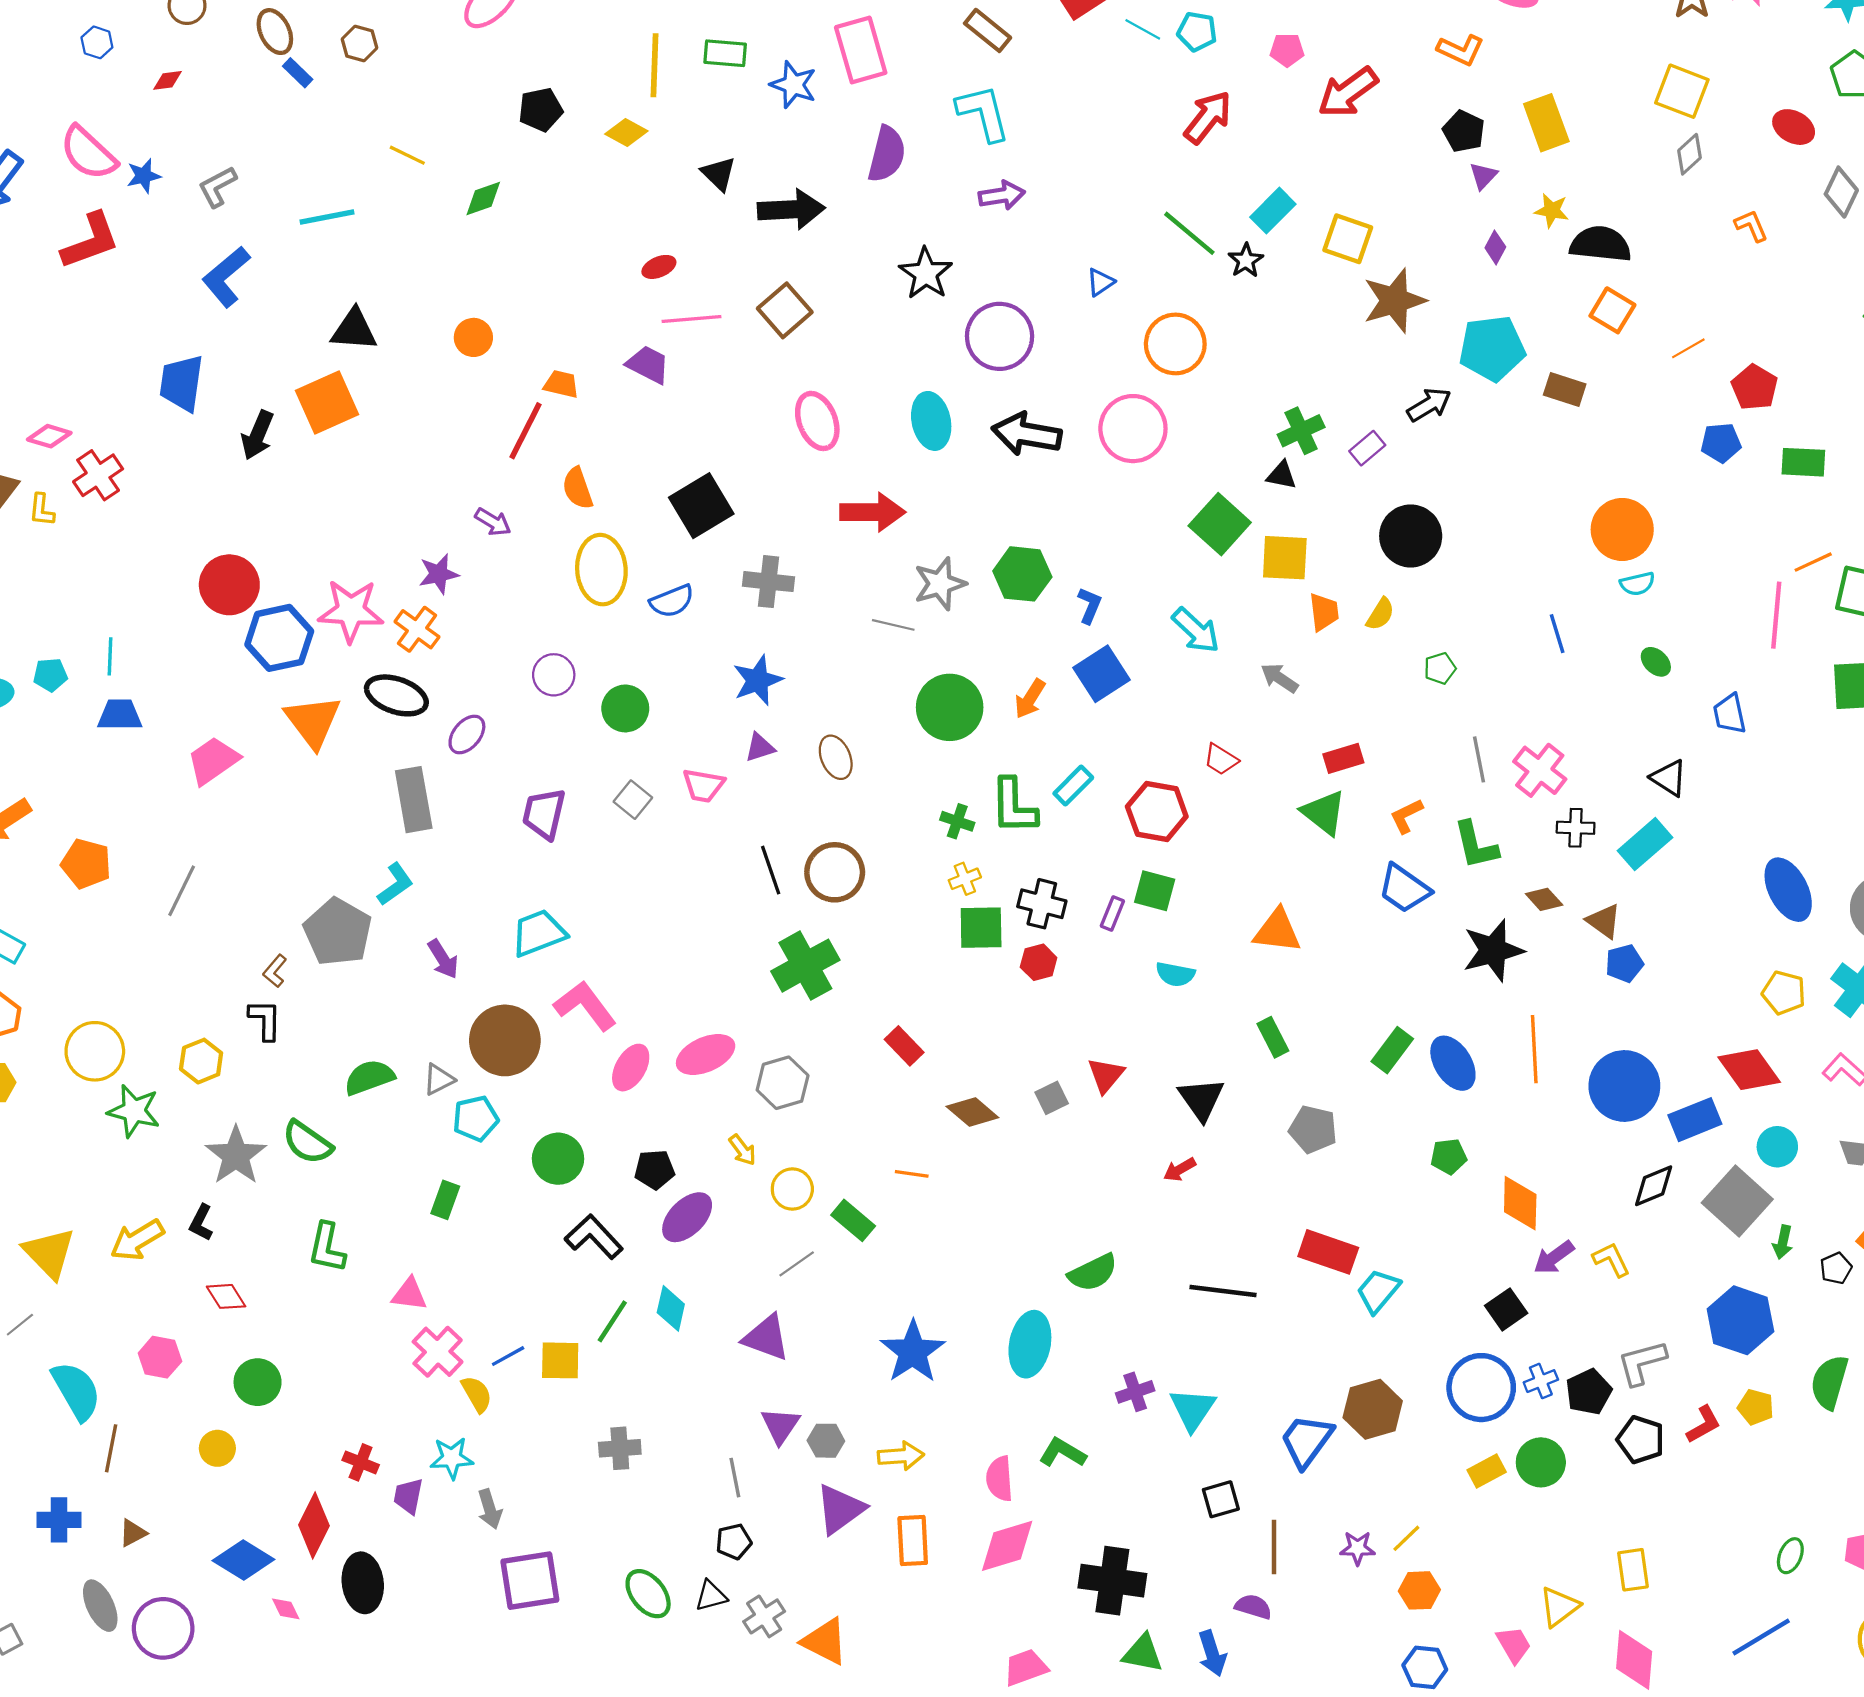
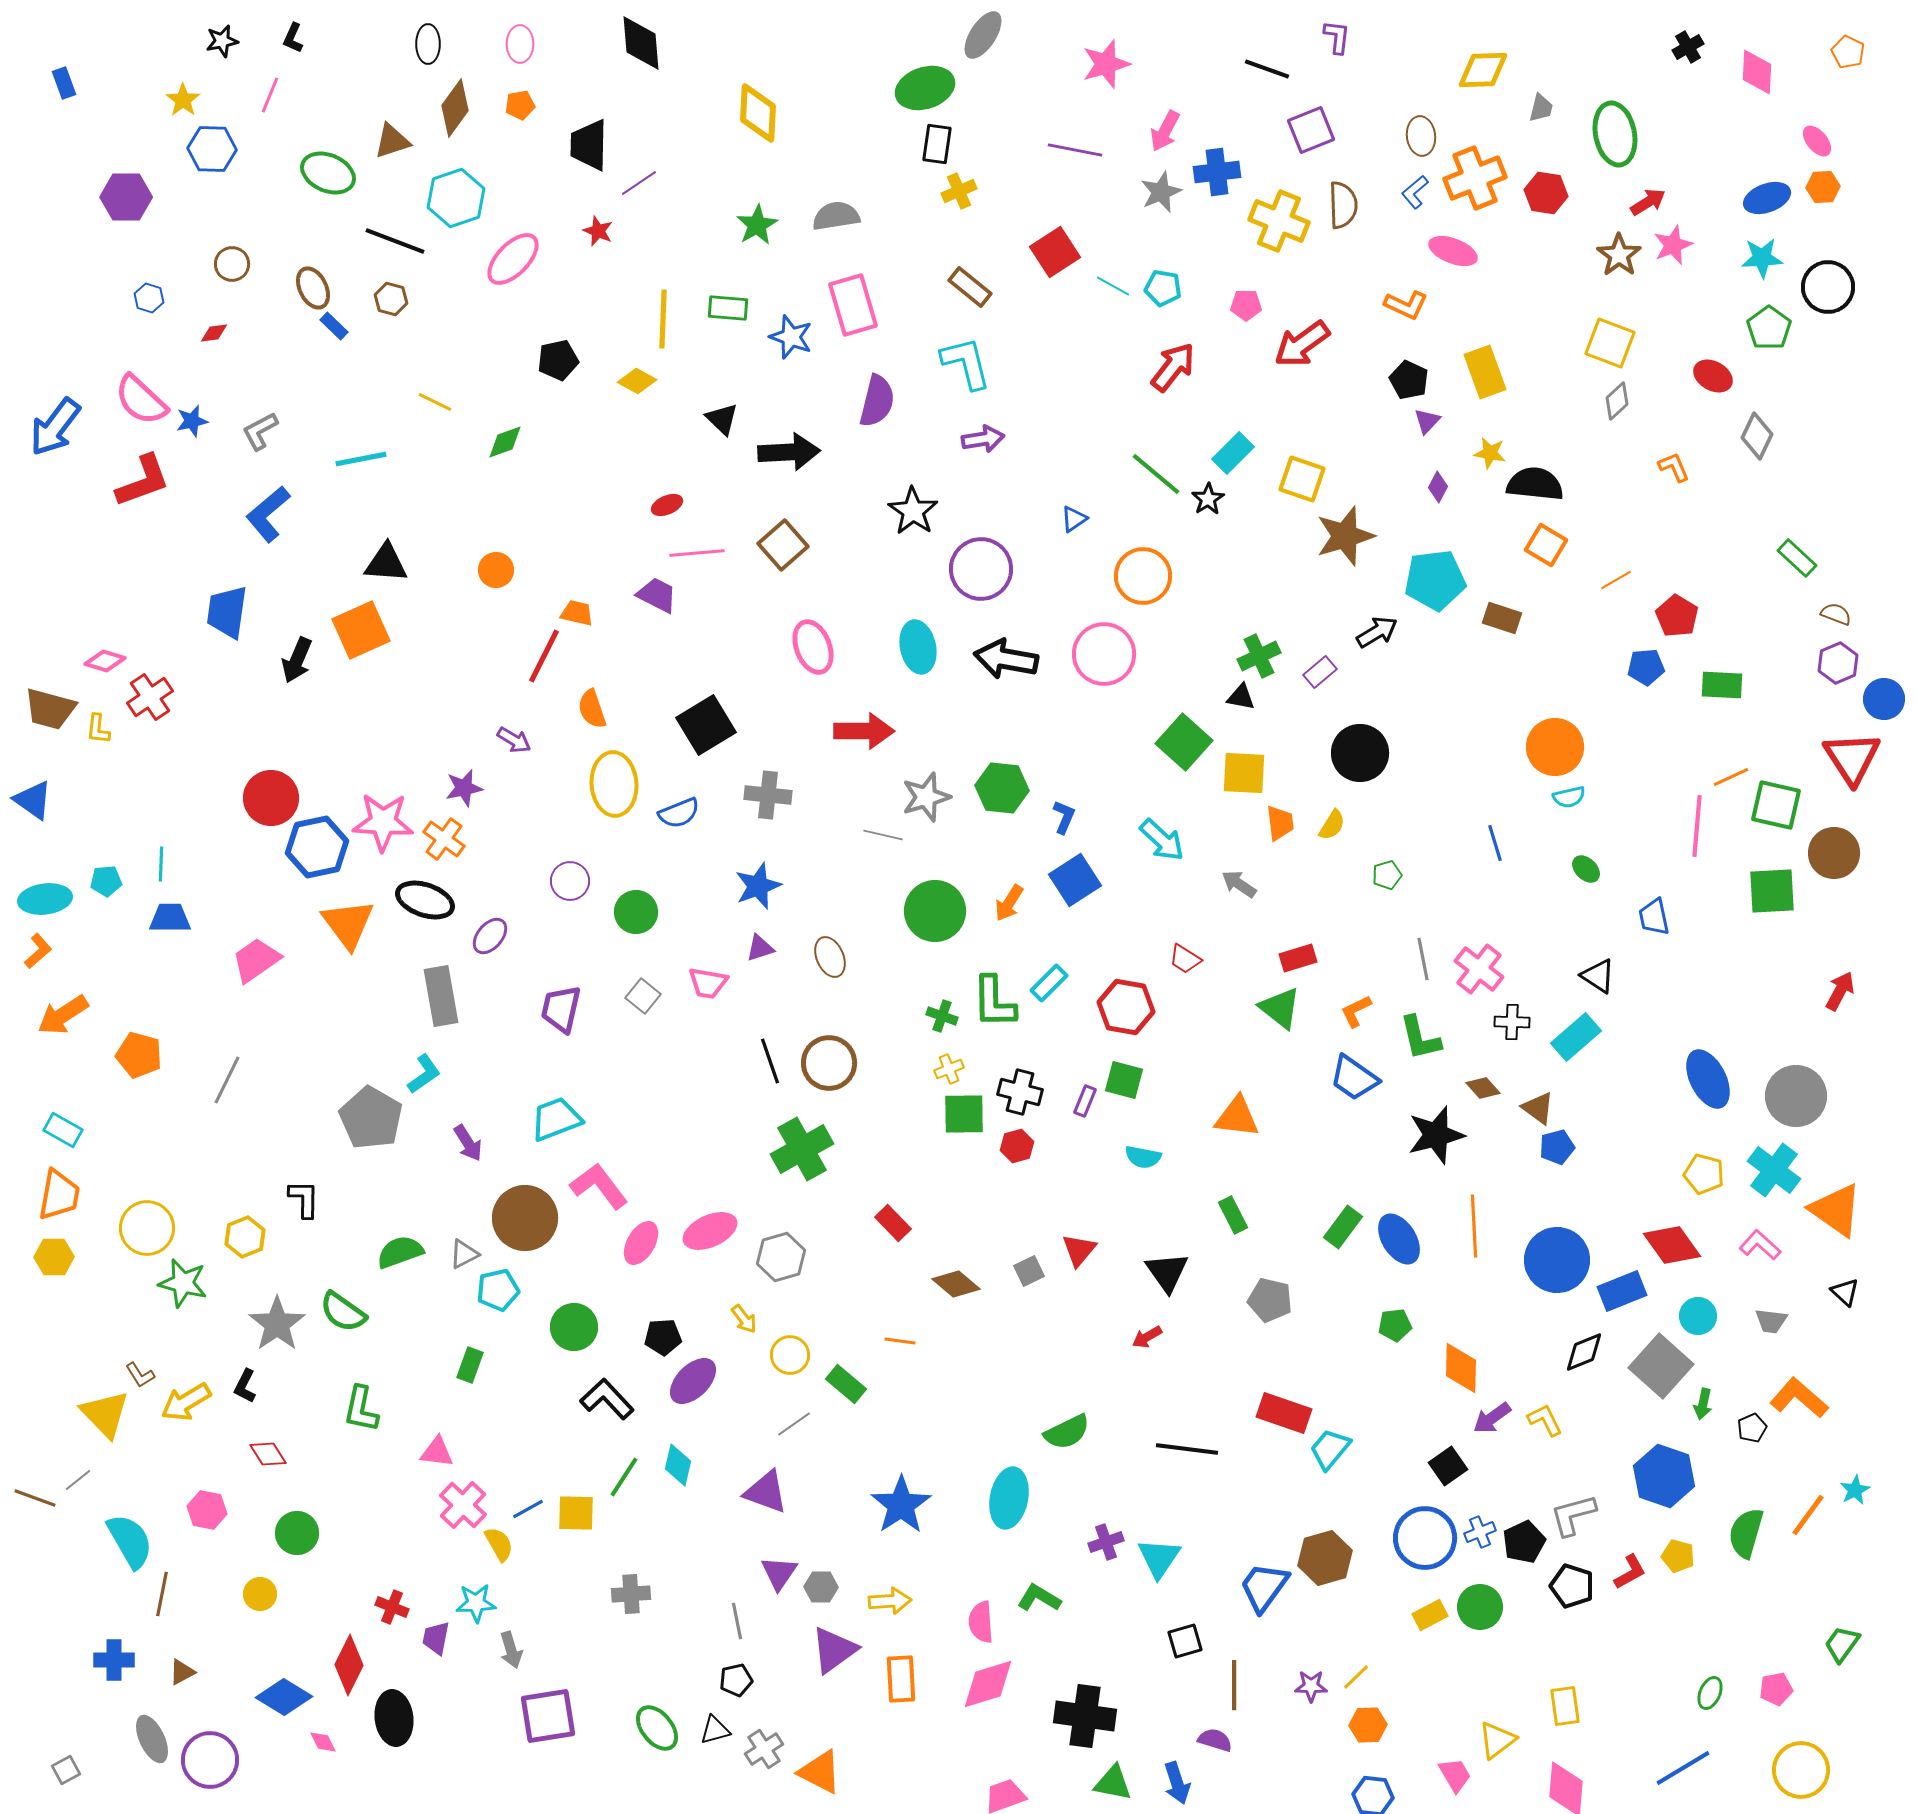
brown L-shape: (275, 971) -> (140, 1375), moved, turned -72

